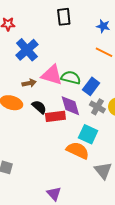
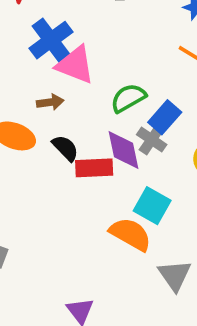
pink triangle: (52, 75) -> (75, 65), moved
green semicircle: (71, 78) -> (128, 98), turned -48
gray cross: (97, 107) -> (152, 140), moved

